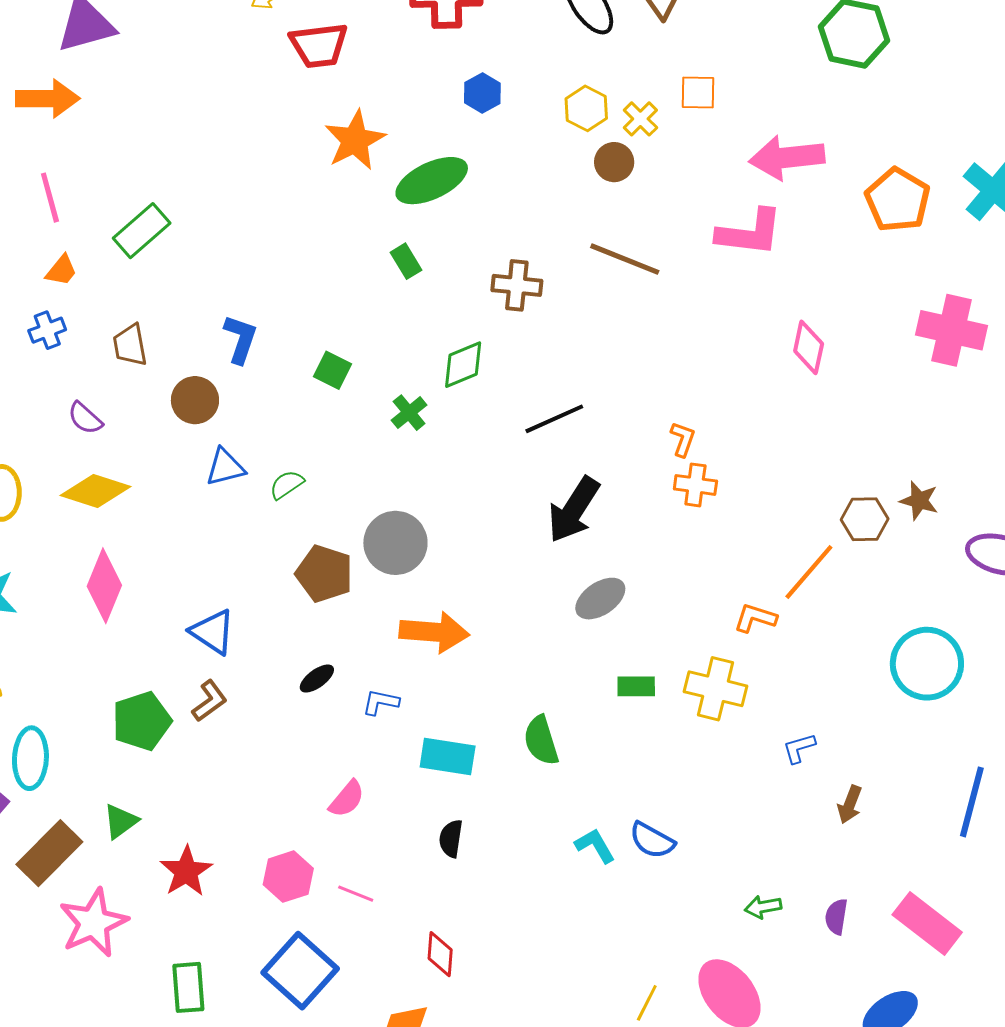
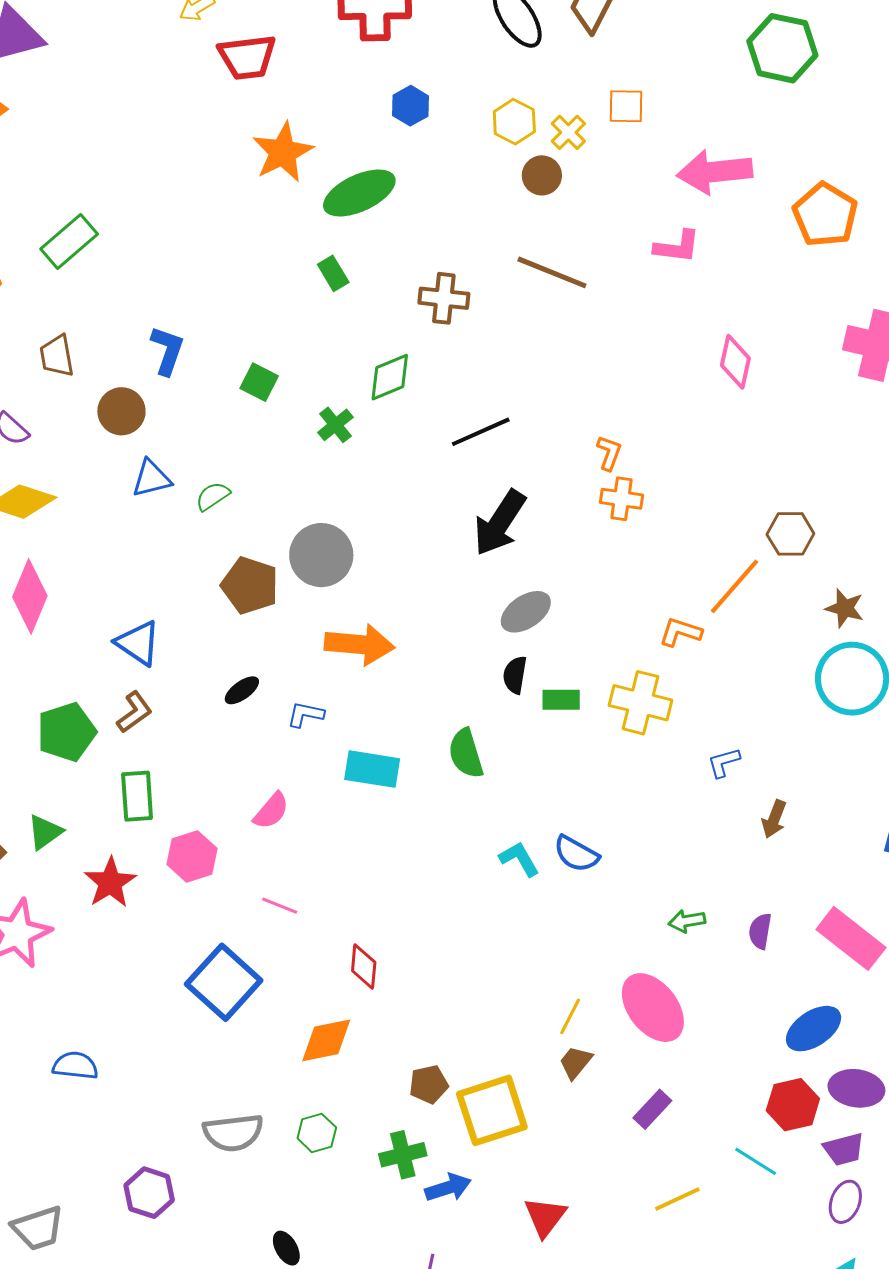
pink L-shape: (750, 233) -> (677, 247), size x0.7
brown star: (919, 501) -> (845, 608), moved
black semicircle: (451, 839) -> (515, 675), moved
pink hexagon: (288, 877) -> (192, 856), moved
green rectangle: (188, 987) -> (137, 796), moved

